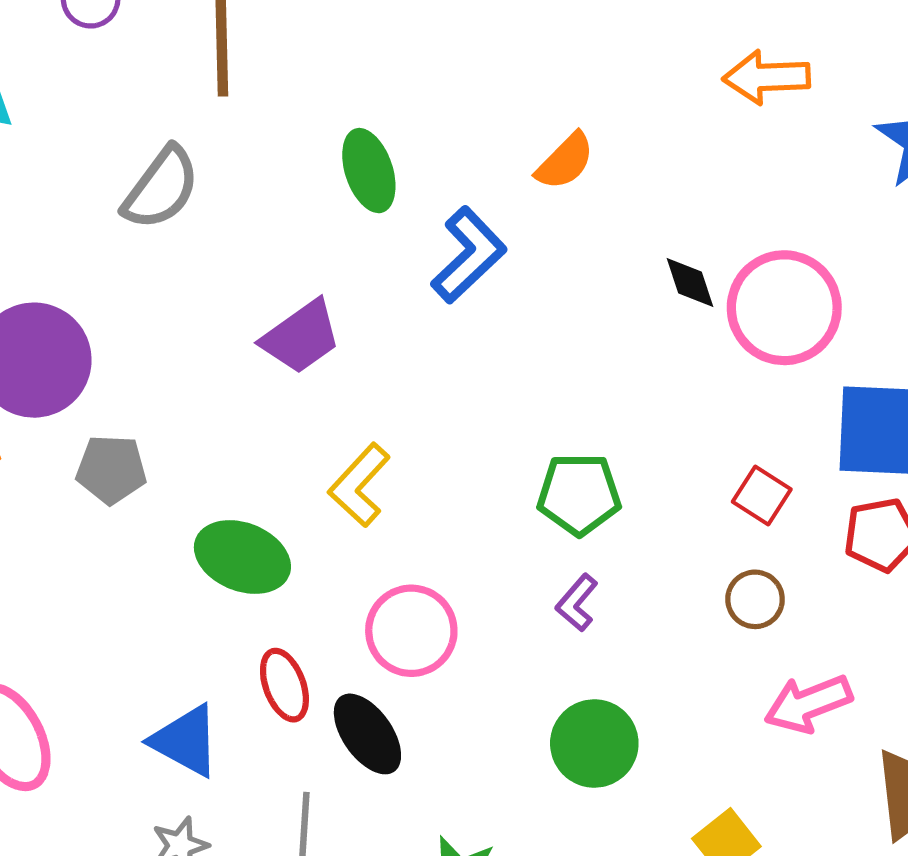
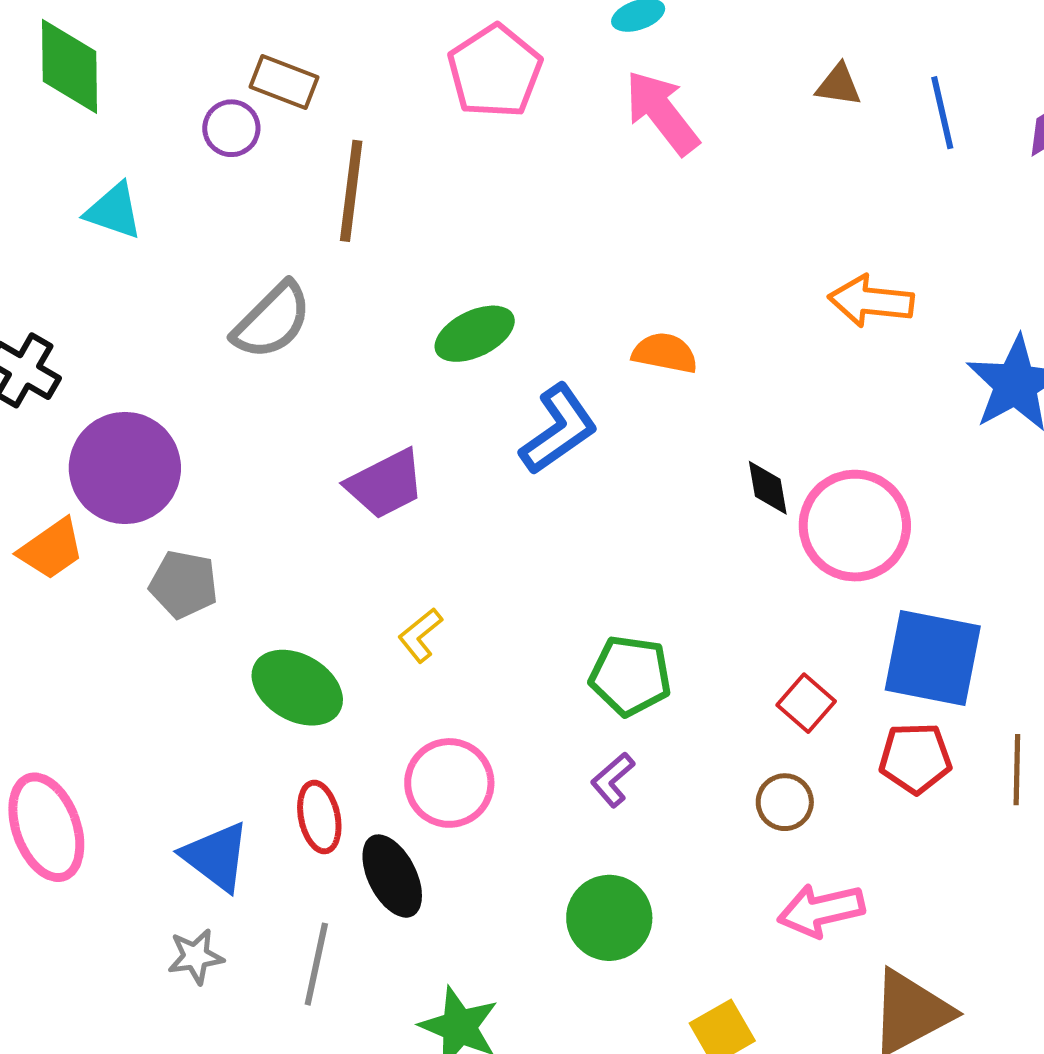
orange semicircle: (565, 161) -> (665, 353), turned -132
green ellipse: (369, 171) -> (475, 334), turned 74
yellow L-shape: (359, 485) -> (420, 635), size x0.7

